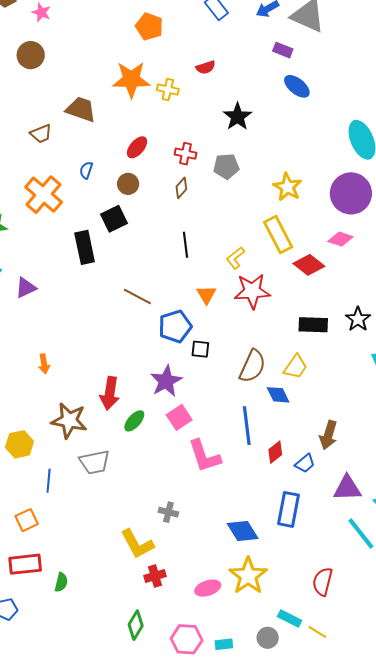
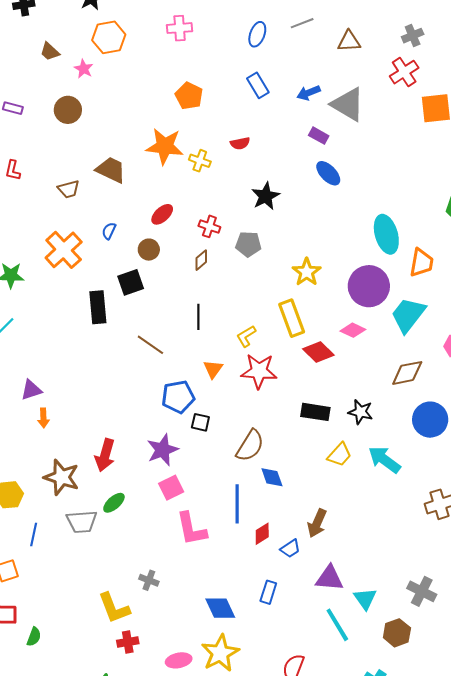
purple triangle: (26, 288) -> (31, 390), moved
brown line: (137, 297) -> (150, 345), moved
black star: (358, 319) -> (360, 412), turned -30
yellow trapezoid: (296, 367) -> (340, 455), moved
green ellipse: (134, 421) -> (114, 503), moved
blue rectangle: (288, 509) -> (268, 592), size x0.7

